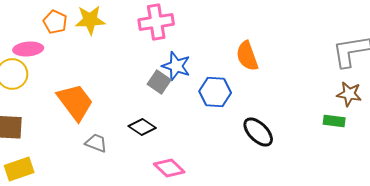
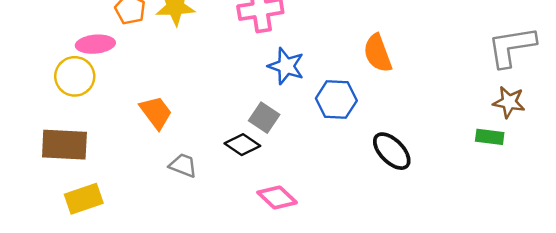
gray square: (159, 82) -> (264, 118), moved
orange trapezoid: (75, 102) -> (156, 112), size x0.7

